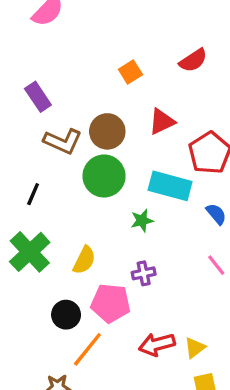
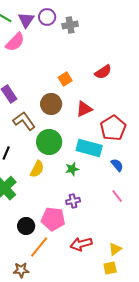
brown circle: (107, 131) -> (51, 104), moved
brown L-shape: (63, 141) -> (24, 121), turned -150
yellow semicircle: (84, 260) -> (37, 169), moved
yellow triangle: (195, 348) -> (115, 249), moved

